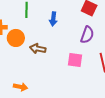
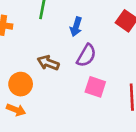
purple semicircle: (87, 35) -> (86, 55), moved
orange circle: (16, 38) -> (21, 84), moved

